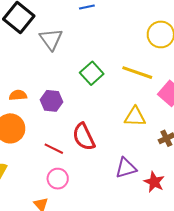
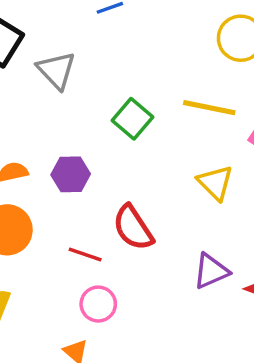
yellow triangle: (135, 117) -> (215, 183), turned 50

